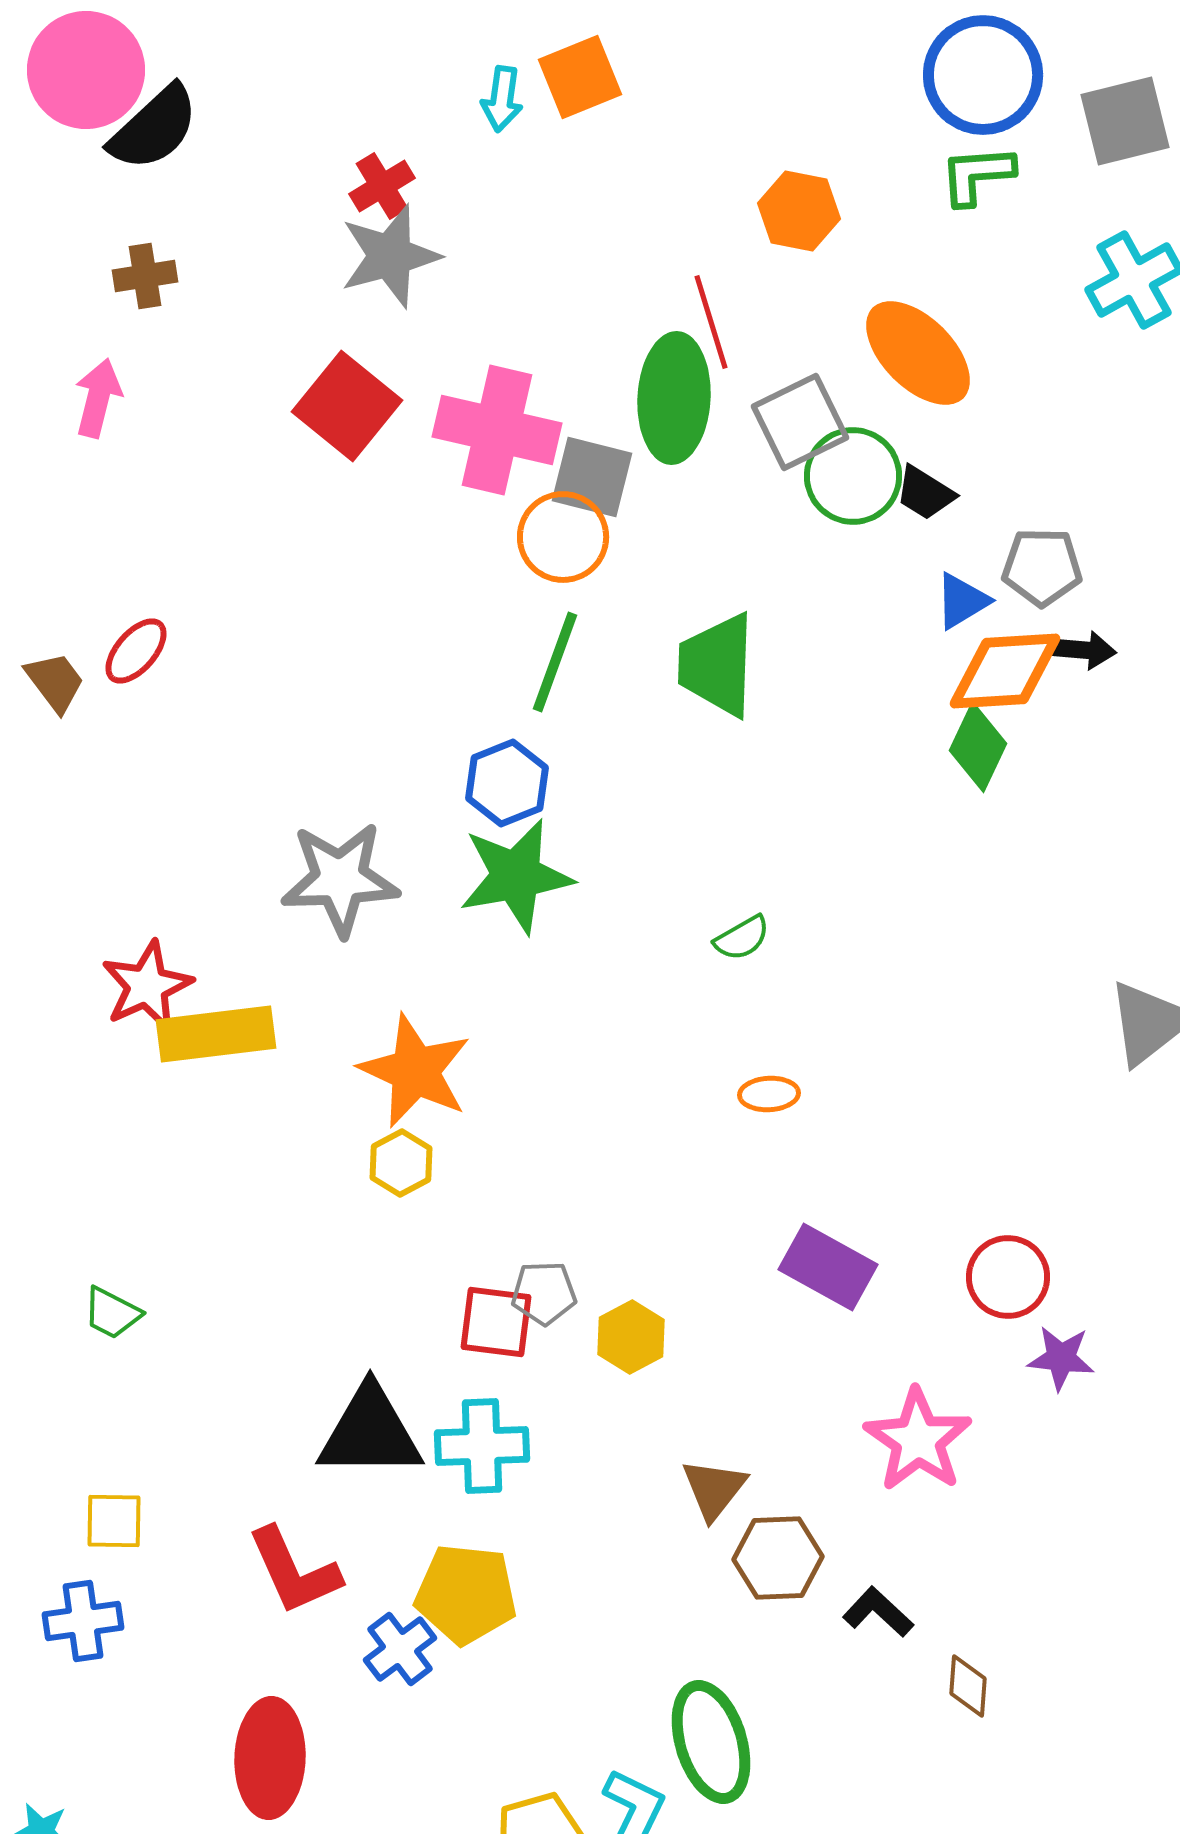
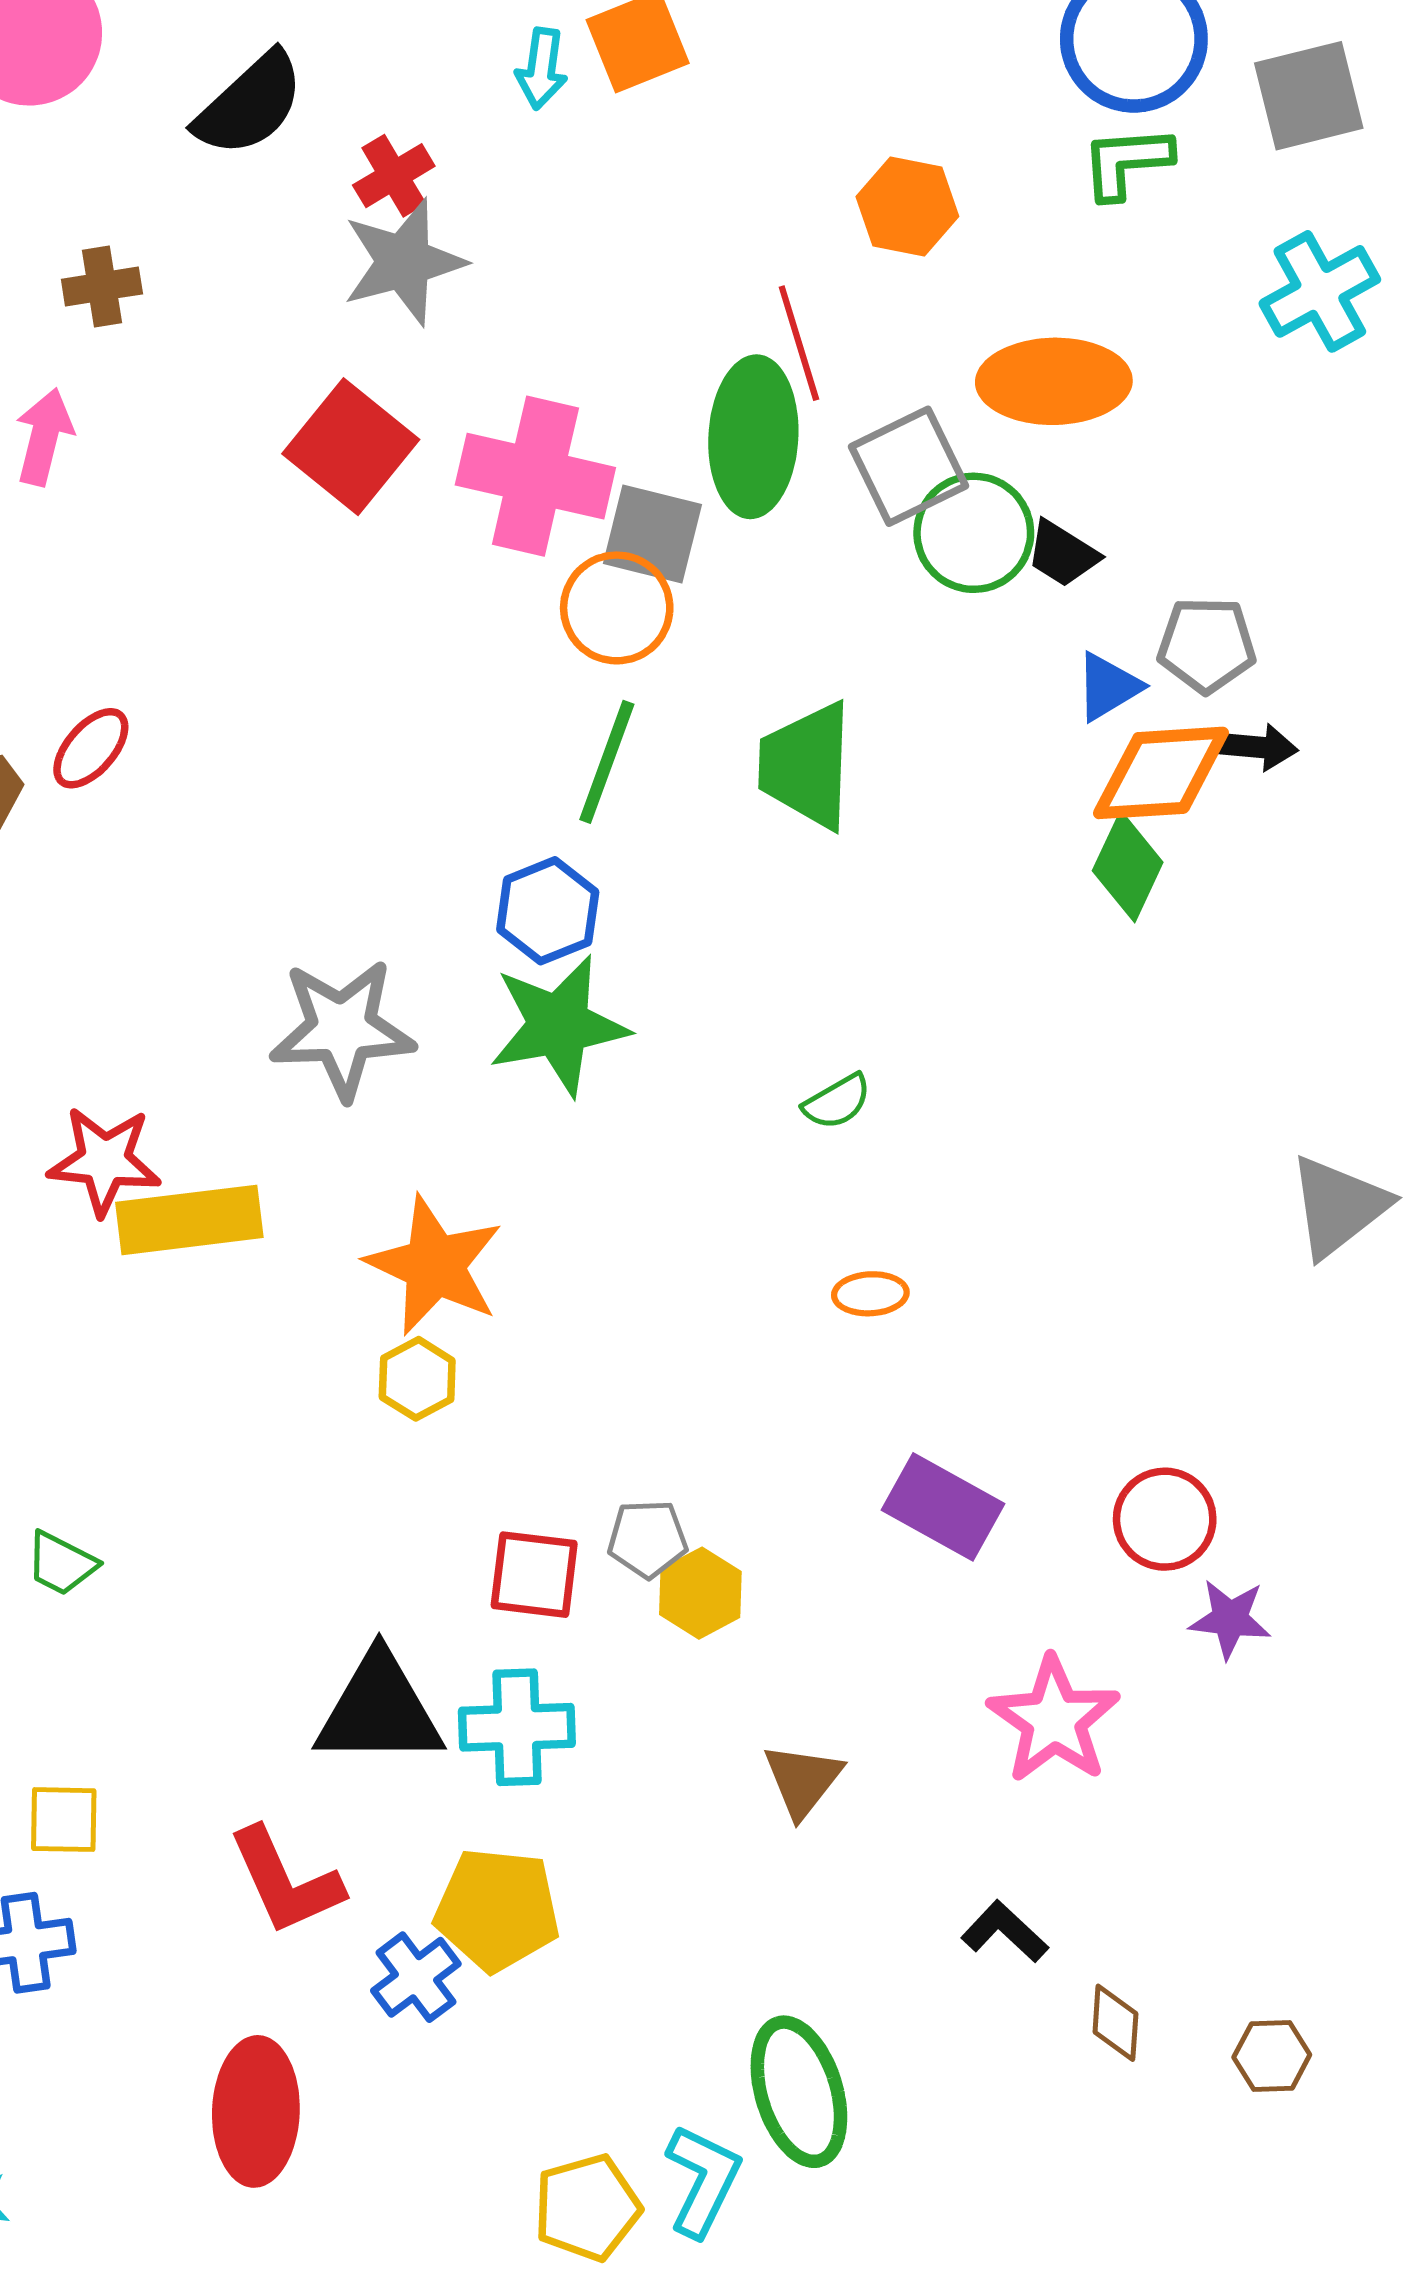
black semicircle: (154, 128) -> (250, 104), moved
orange ellipse: (918, 353) -> (1054, 381), turned -46
red star: (147, 986) -> (104, 1161), turned 30
gray pentagon: (544, 1293) -> (647, 1539), moved
brown hexagon: (778, 1558) -> (1272, 2056), moved, size x0.7

